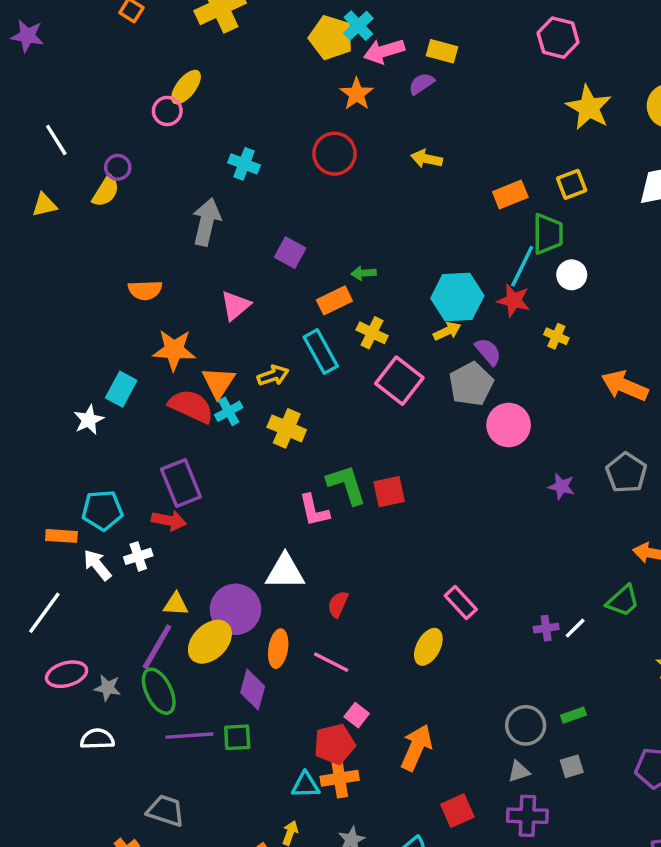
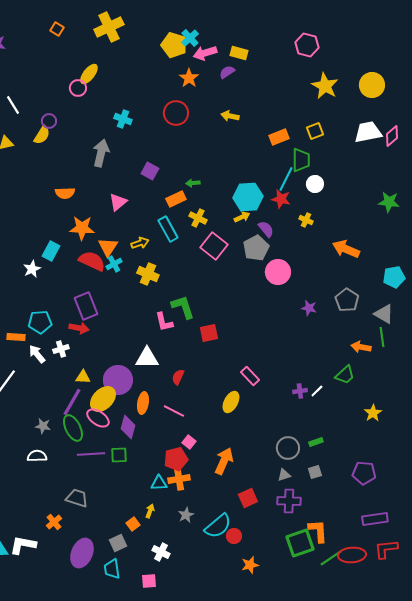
red square: (389, 492) -> (209, 333), moved
pink ellipse: (67, 674) -> (98, 418), moved, turned 50

